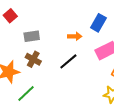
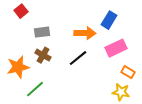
orange arrow: (75, 36) -> (85, 33), size x1.5

